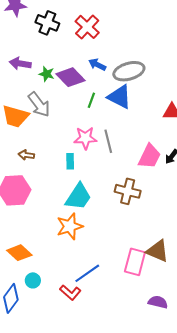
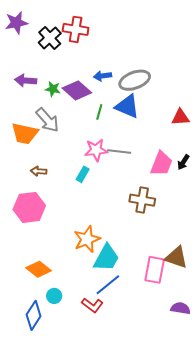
black cross: (47, 23) -> (50, 38), turned 30
red cross: (87, 27) -> (76, 29), moved, turned -30
blue arrow: (97, 65) -> (103, 76), turned -30
gray line: (108, 141) -> (119, 152), turned -65
cyan rectangle: (70, 161) -> (83, 174), turned 35
cyan trapezoid: (78, 197) -> (106, 258), moved

